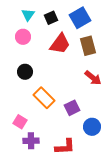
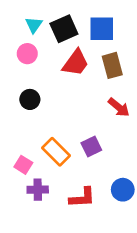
black square: (51, 18) -> (64, 29), size x1.5
blue square: (80, 18) -> (102, 29), turned 30
orange rectangle: (44, 98) -> (56, 152), moved
blue circle: (92, 127) -> (123, 190), moved

